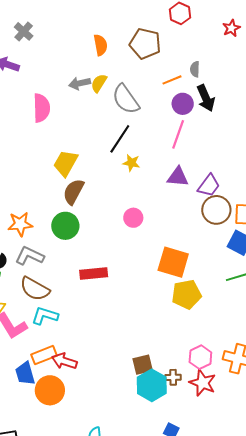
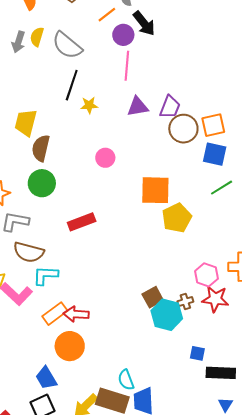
gray arrow: (80, 83) -> (18, 42), turned -45
blue trapezoid: (25, 373) -> (46, 378), moved

